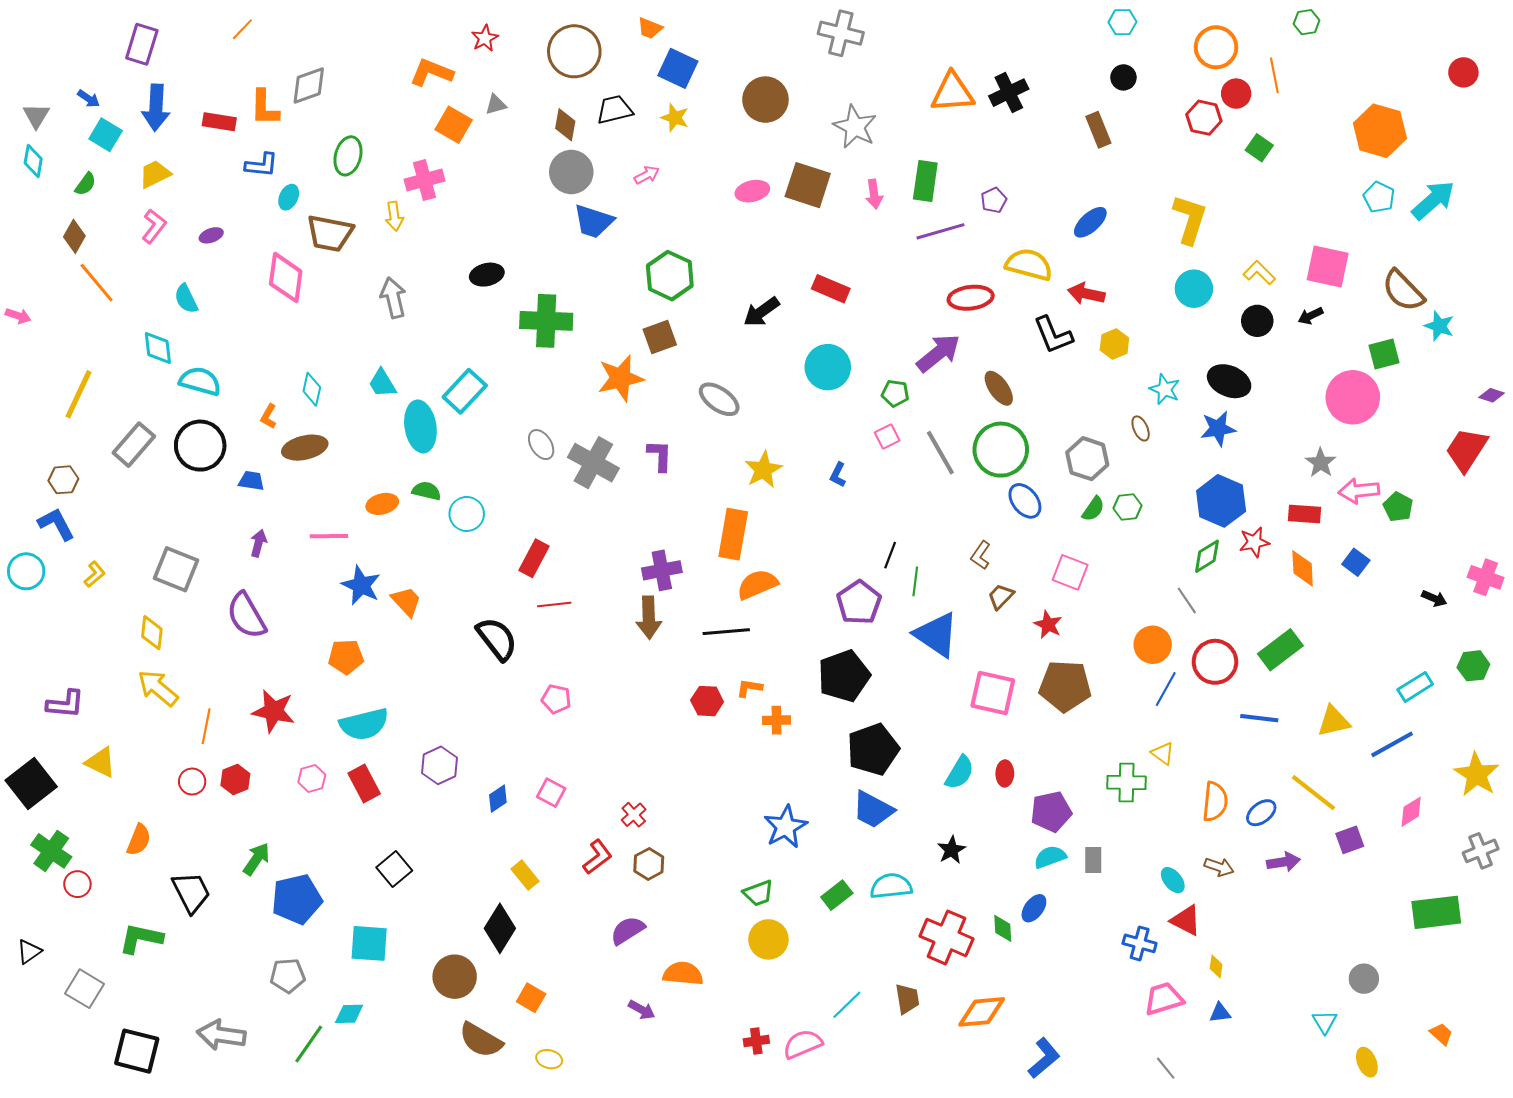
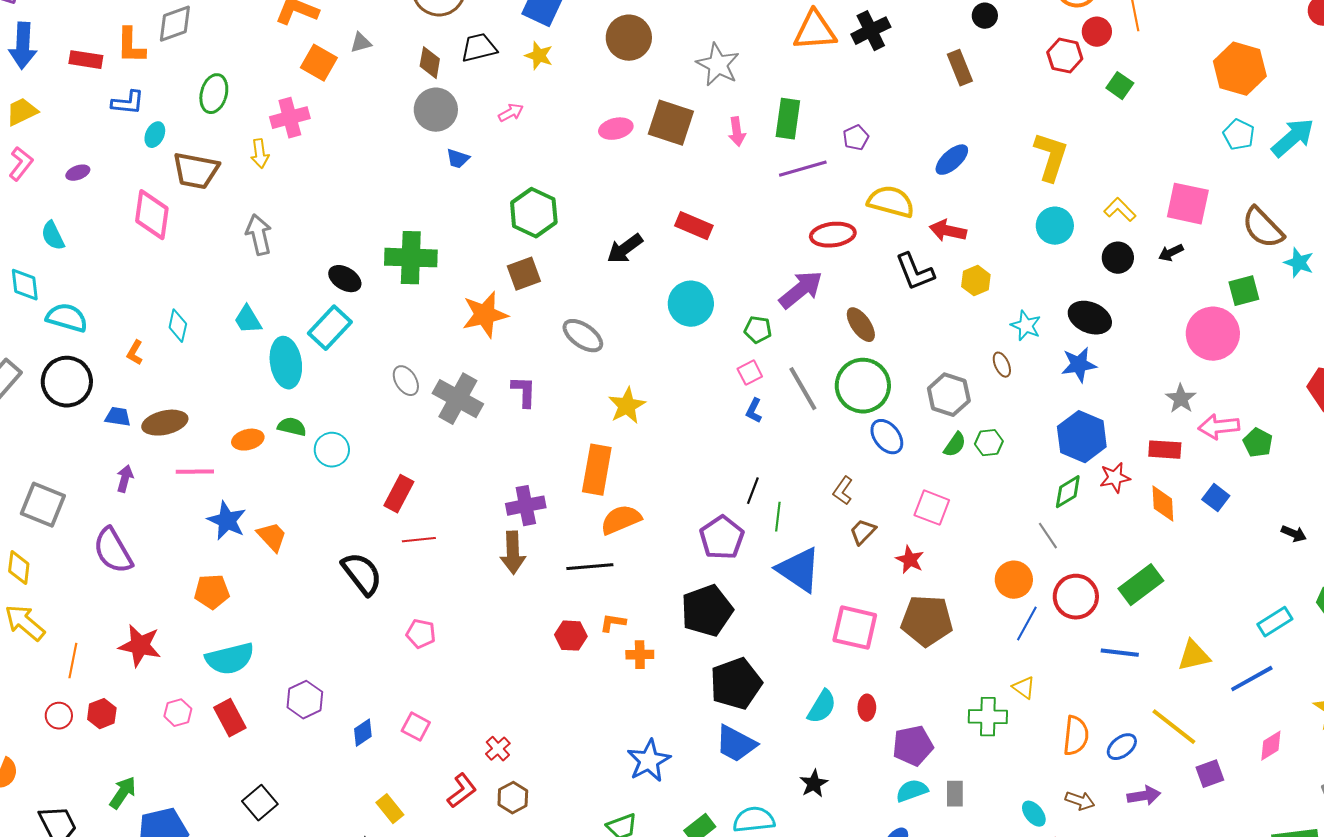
blue trapezoid: (593, 221) -> (458, 159), size x0.6
black ellipse: (487, 275) -> (345, 279), moved, turned 44
brown ellipse: (305, 448) -> (165, 423), moved
blue L-shape: (838, 475) -> (754, 411), moved

